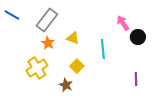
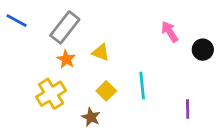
black circle: (138, 37) -> (203, 50), moved
cyan line: (103, 49) -> (142, 85), moved

